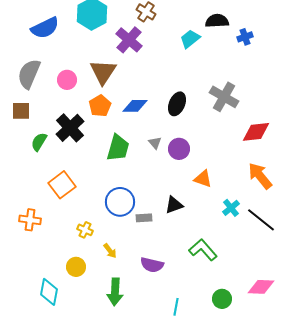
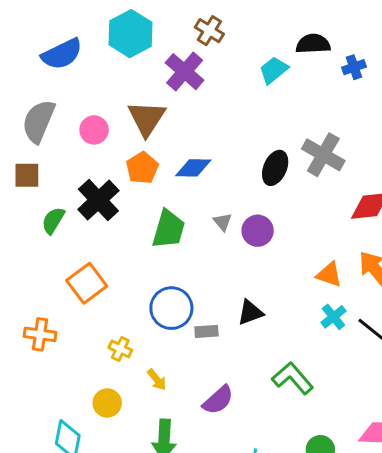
black ellipse: (177, 104) -> (275, 168), moved
orange triangle: (203, 179) -> (329, 274), moved
purple semicircle: (152, 265) -> (218, 400), turned -55

